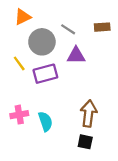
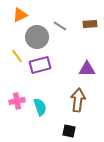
purple triangle: (76, 55) -> (87, 69), moved
black square: (85, 142) -> (69, 131), moved

